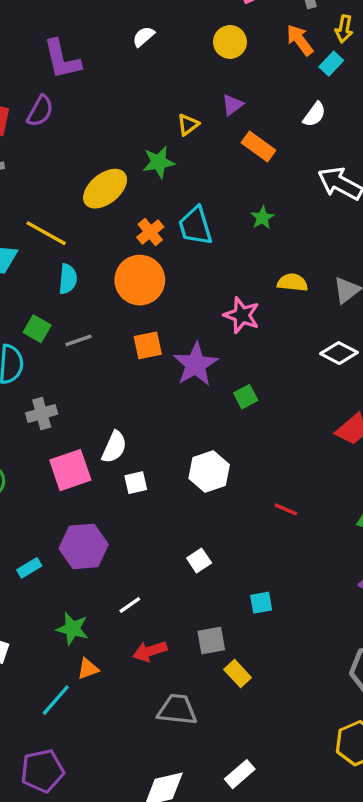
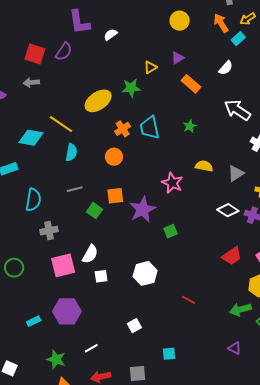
yellow arrow: (344, 29) -> (248, 19), turned 42
white semicircle: (143, 37) -> (110, 35), moved
orange circle: (140, 280) -> (114, 157), size x0.6
green square: (37, 329) -> (94, 211), moved

